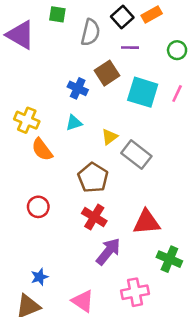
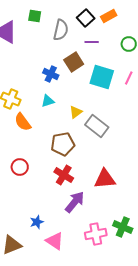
brown pentagon: (93, 178) -> (63, 144), turned 30
green cross: (169, 259) -> (123, 227), moved
blue star: (39, 277) -> (37, 222), moved

